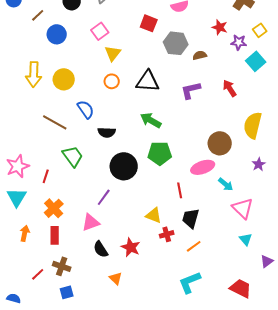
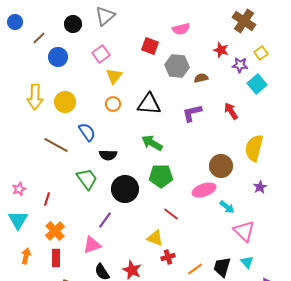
green trapezoid: (73, 156) -> (87, 179), moved
pink star: (18, 166) -> (19, 189), size x0.6
red line: (180, 190) -> (171, 214), moved, turned -42
black trapezoid: (191, 218) -> (222, 267), moved

